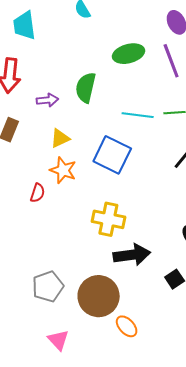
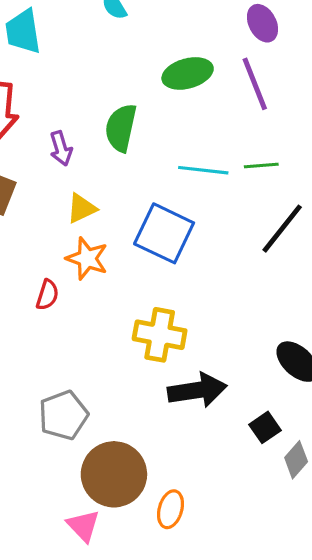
purple arrow: (47, 100) -> (61, 148), turned 80
gray pentagon: (48, 286) -> (63, 415), moved
brown circle: (99, 296) -> (114, 474), moved
orange ellipse: (127, 326) -> (170, 509), moved, turned 60

